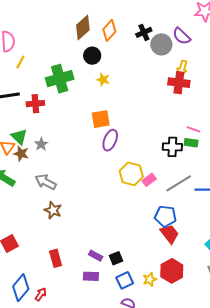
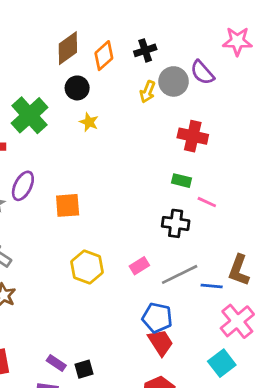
black cross: (144, 32) -> (145, 50), moved
yellow arrow: (182, 68) -> (148, 92), moved
green cross: (60, 79) -> (29, 115), turned -32
orange square: (101, 119) -> (68, 205), moved
purple ellipse: (110, 140) -> (23, 186), moved
green rectangle: (191, 143) -> (181, 181), moved
yellow hexagon: (131, 174) -> (87, 267), moved

